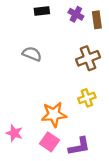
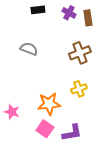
pink star: (14, 133) -> (12, 112), moved

